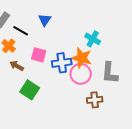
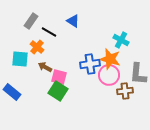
blue triangle: (45, 20) -> (73, 21), turned -32
pink square: (39, 55) -> (59, 77), moved
brown cross: (95, 100) -> (125, 91), moved

